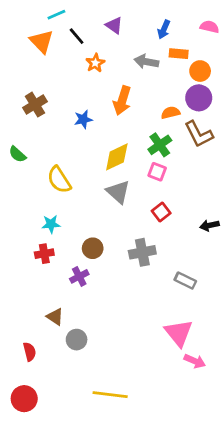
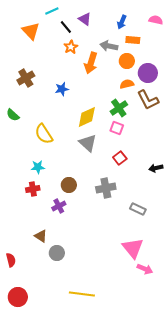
cyan line: (56, 15) -> (52, 11), moved
black line: (77, 36) -> (66, 27), moved
orange circle: (200, 71) -> (127, 61), moved
orange arrow: (122, 101) -> (91, 63), moved
red semicircle: (30, 352) -> (11, 260), moved

